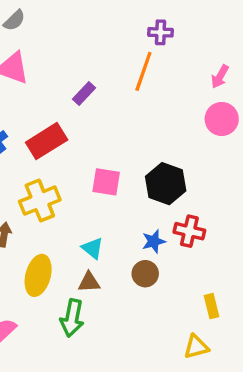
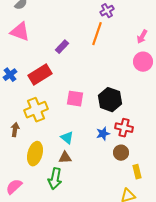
purple cross: (160, 32) -> (107, 11), turned -32
brown circle: (145, 274) -> (121, 153), moved

